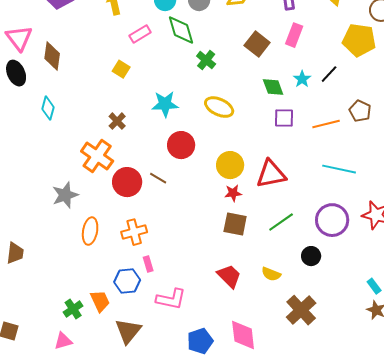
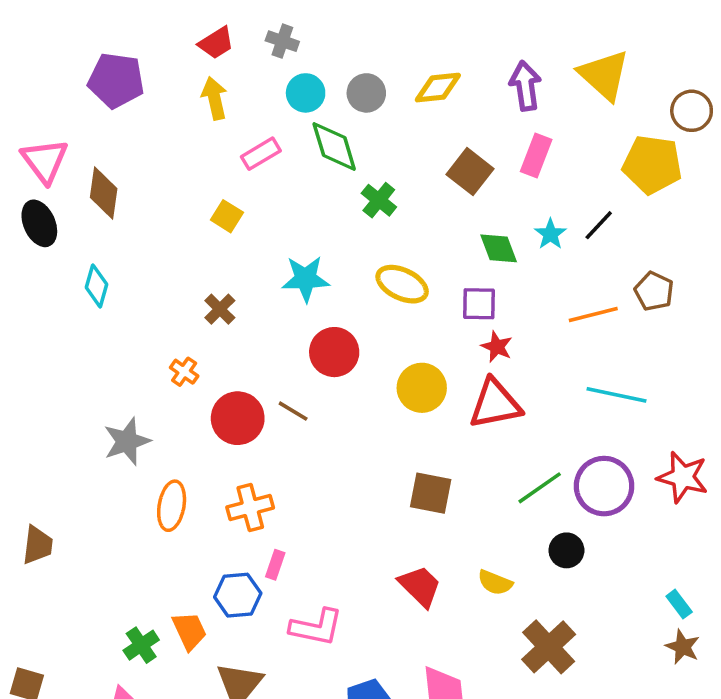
purple square: (284, 118) -> (479, 304), moved
orange cross: (97, 156) -> (184, 372), size x0.5
red star: (233, 193) -> (497, 347), moved, turned 30
green line: (281, 222) -> (540, 488), moved
pink rectangle: (148, 264) -> (275, 565), turned 35

